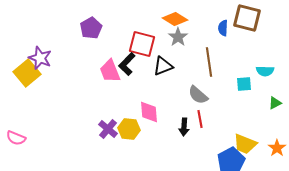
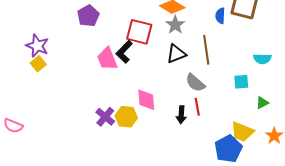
black triangle: (163, 66) -> (176, 54), moved
yellow square: (27, 73) -> (38, 64), moved, size x0.6
cyan square: (244, 84) -> (241, 82), moved
green triangle: (275, 103) -> (262, 103), moved

